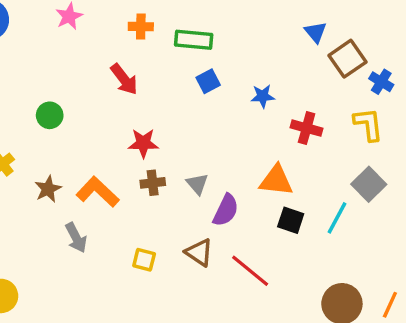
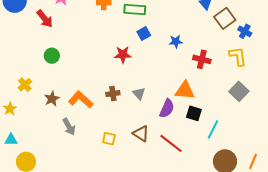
red arrow: (124, 79) -> (45, 19), moved
red star: (143, 143) -> (123, 55), moved
purple semicircle: (226, 210) -> (167, 108), moved
cyan line: (337, 218) -> (213, 129), moved

